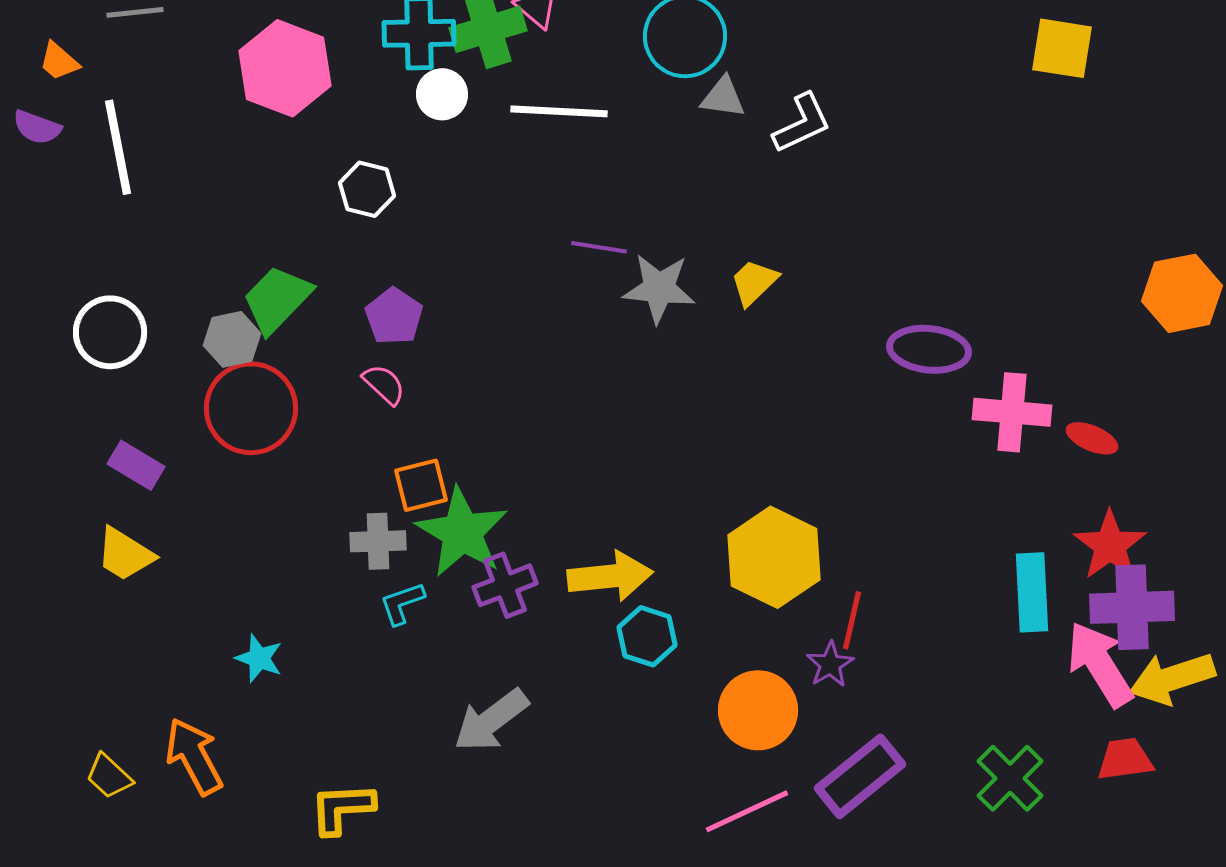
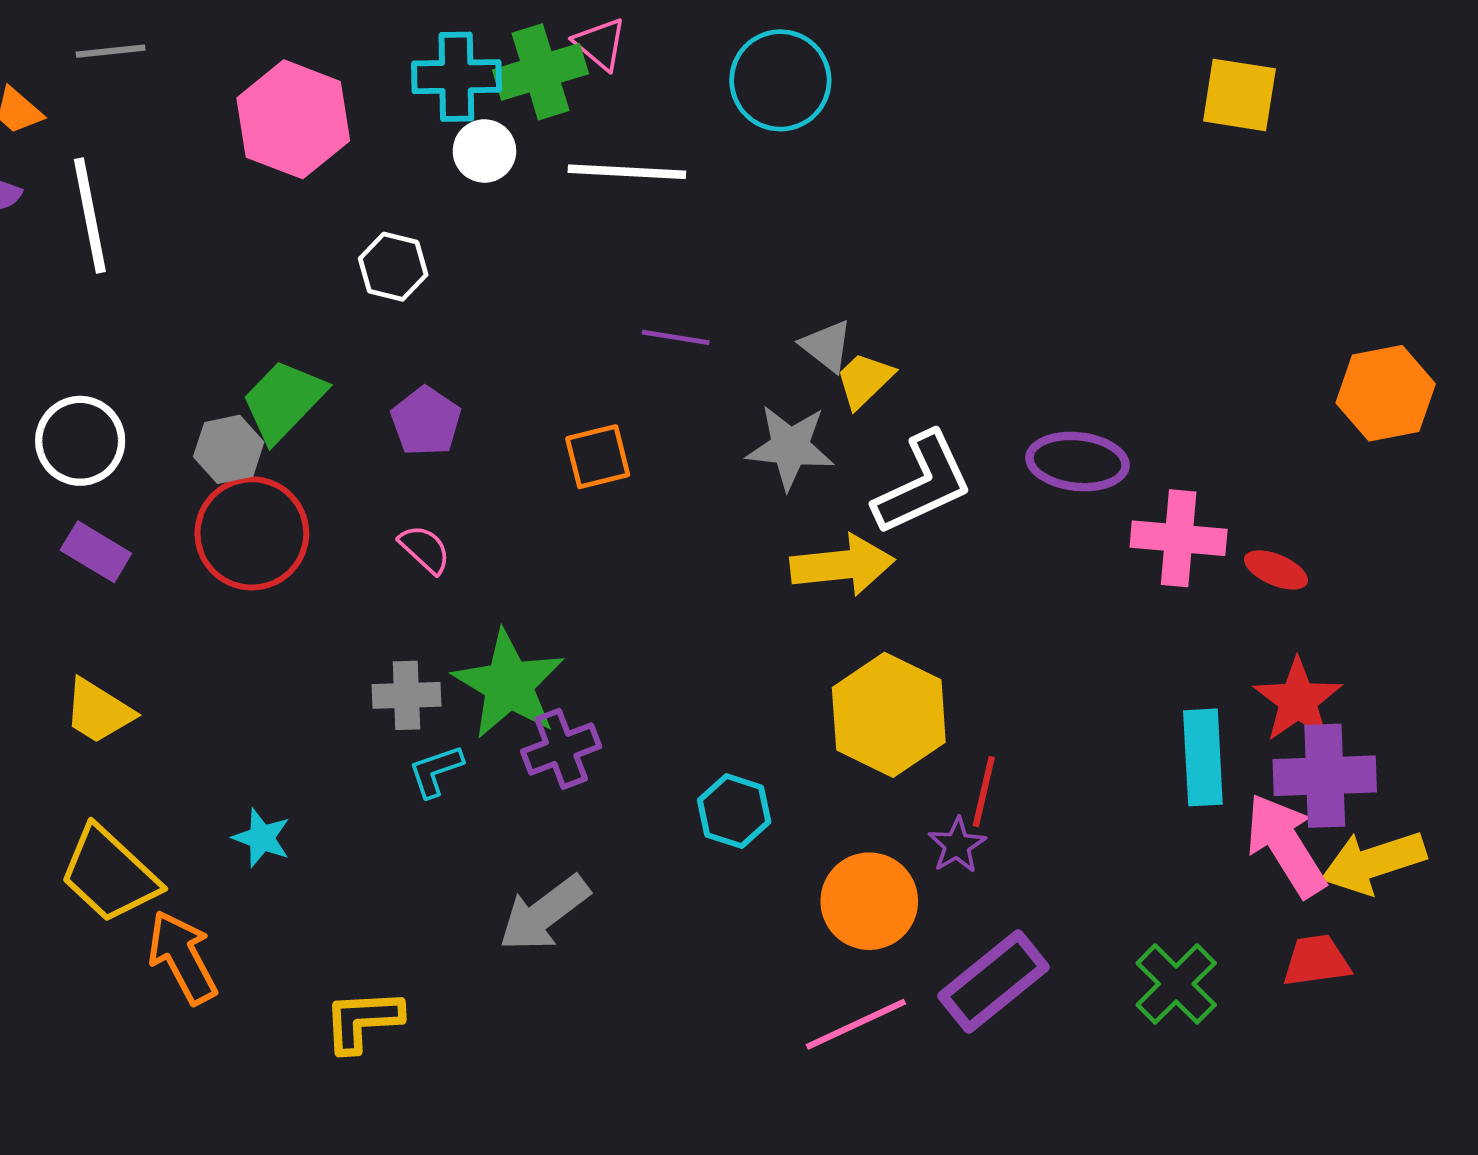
gray triangle: (723, 97) -> (827, 346), moved, turned 30
white L-shape: (802, 123) -> (923, 483), moved, size x1.4
gray star: (659, 288) -> (790, 447), moved
pink semicircle: (384, 384) -> (425, 549), moved
purple rectangle: (136, 465) -> (96, 552), moved
orange square: (421, 485) -> (598, 457), moved
yellow arrow: (610, 576) -> (842, 565), moved
yellow trapezoid: (109, 776) -> (109, 874), moved, size x1.8

